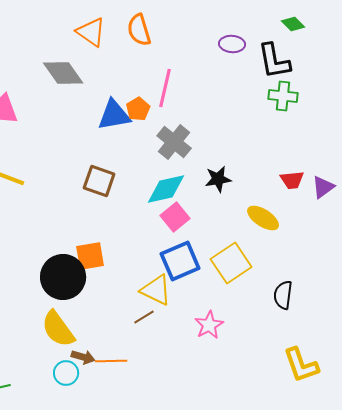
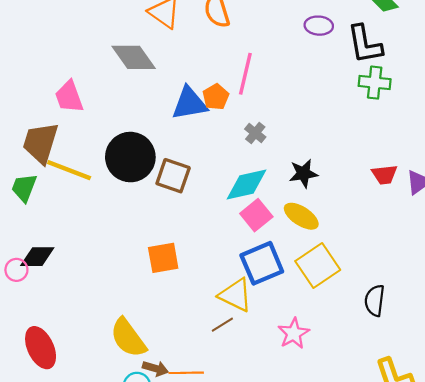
gray cross: (174, 142) -> (255, 133), size x0.6
yellow ellipse: (263, 218) -> (301, 216), moved
black circle: (63, 277) -> (130, 157), moved

